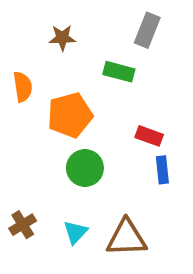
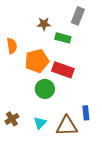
brown star: (62, 38) -> (44, 24), moved
red rectangle: (149, 136) -> (63, 70), moved, size x1.5
blue rectangle: (162, 170) -> (86, 113), moved

